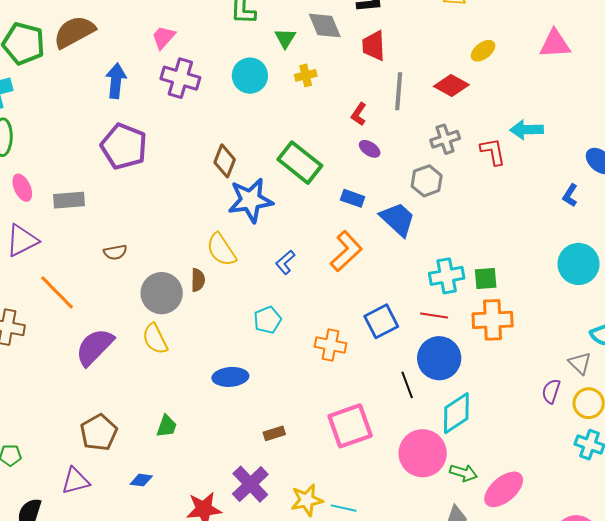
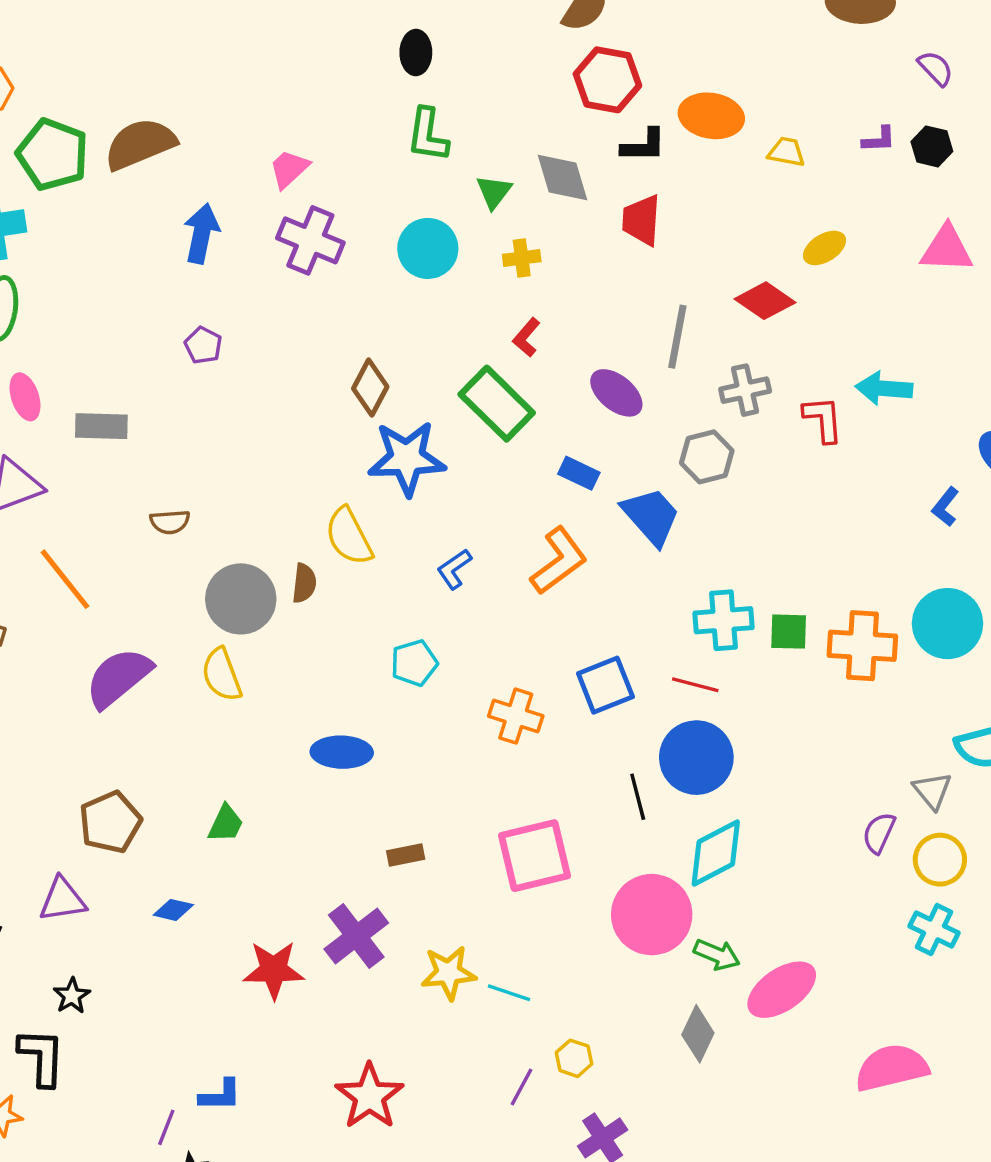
gray line: (399, 91) -> (677, 337), moved
red L-shape: (359, 114) -> (527, 337), moved
purple pentagon: (124, 146) -> (203, 345), size x0.5
purple ellipse: (370, 149) -> (616, 393), size x1.5
orange cross: (493, 320) -> (862, 646), moved

